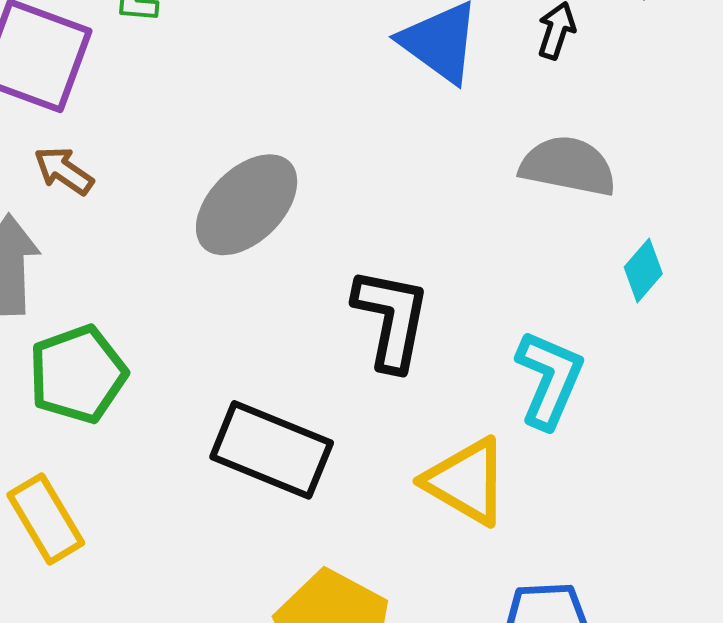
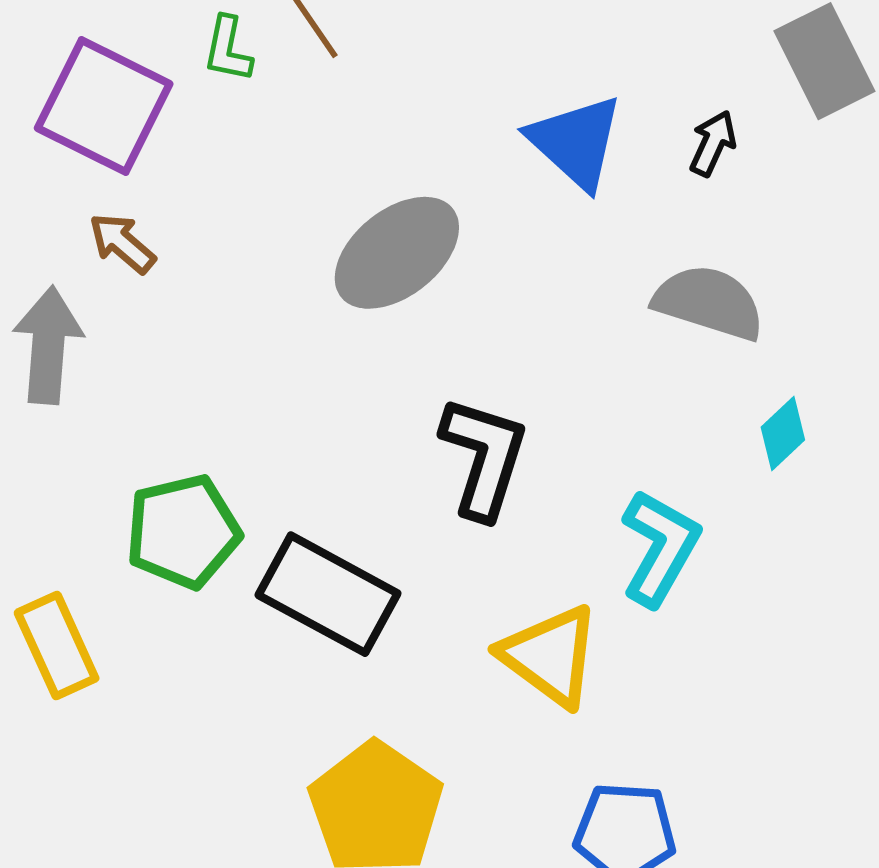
gray ellipse: (247, 205) -> (397, 253), moved
green pentagon: (78, 374) -> (183, 531), moved

